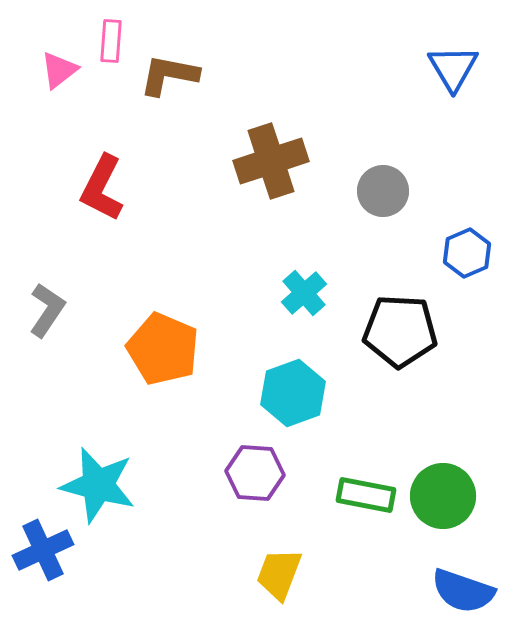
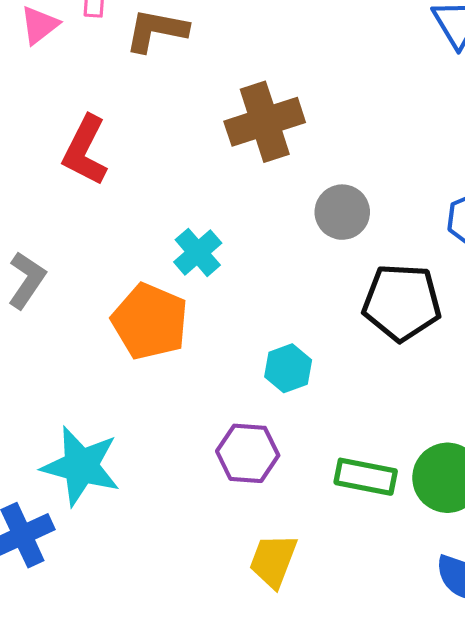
gray circle: (383, 191) -> (342, 212), moved
cyan cross: (304, 293) -> (198, 252), moved
cyan hexagon: (293, 393) -> (288, 368), size x0.7

